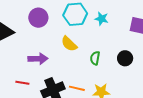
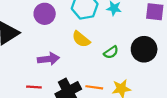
green semicircle: (95, 58) -> (111, 52), turned -128
black circle: (125, 58) -> (144, 49), size x1.5

